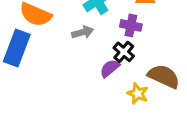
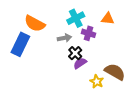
purple cross: (131, 25) -> (88, 33), moved
black cross: (124, 52) -> (75, 53), moved

